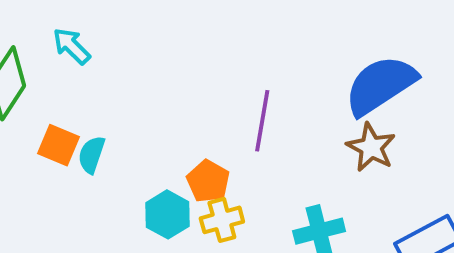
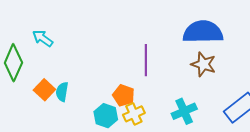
blue semicircle: (380, 85) -> (203, 32), turned 42
orange square: (58, 145) -> (44, 90), turned 30

